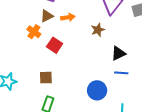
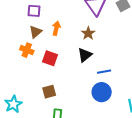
orange arrow: (68, 17) -> (56, 28), turned -56
black triangle: (118, 53) -> (85, 55), moved
blue line: (121, 73) -> (104, 72), moved

